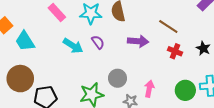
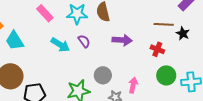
brown line: (168, 27) -> (164, 24), moved, turned -30
black star: (203, 48) -> (183, 33), moved
green circle: (185, 90) -> (166, 75), moved

